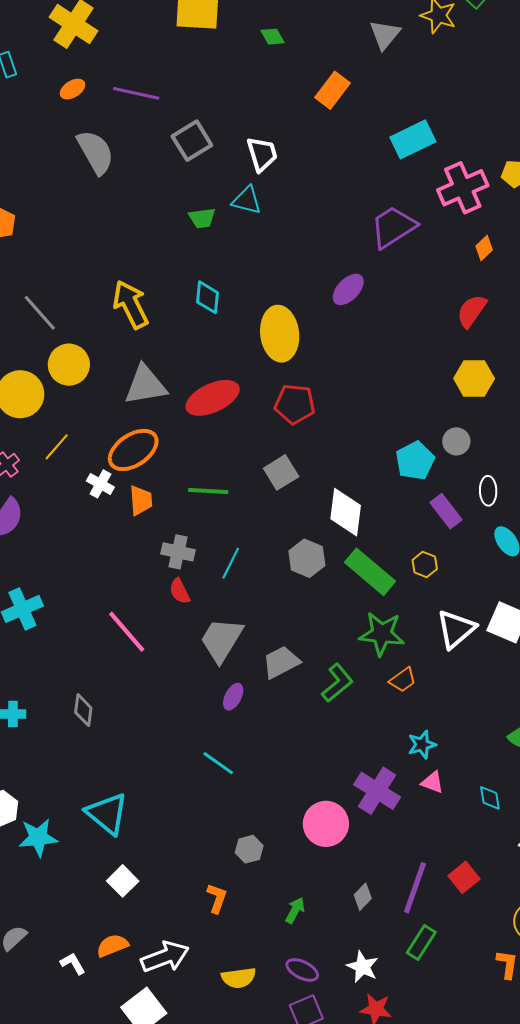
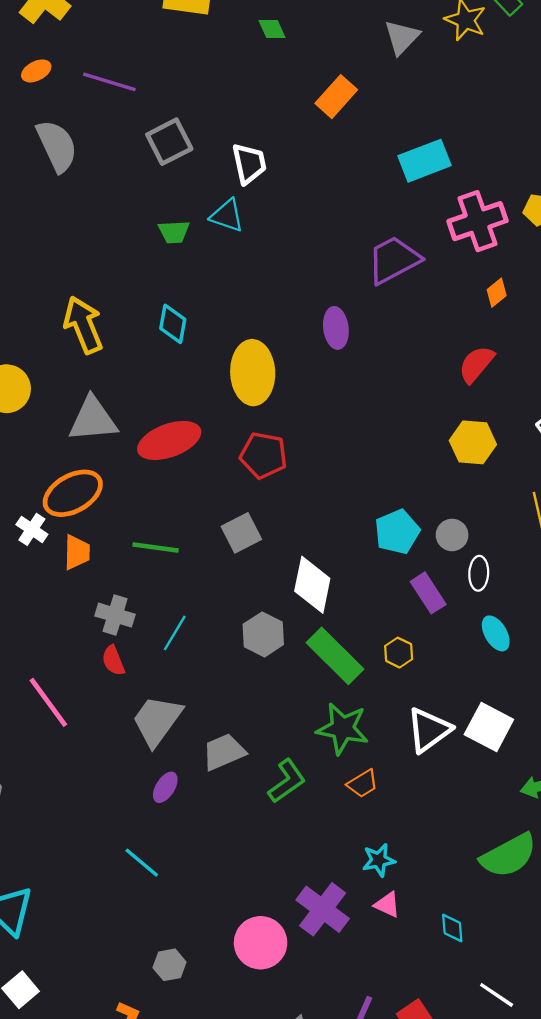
purple ellipse: (348, 289) -> (336, 328), turned -56
gray circle: (456, 441) -> (452, 535), moved

